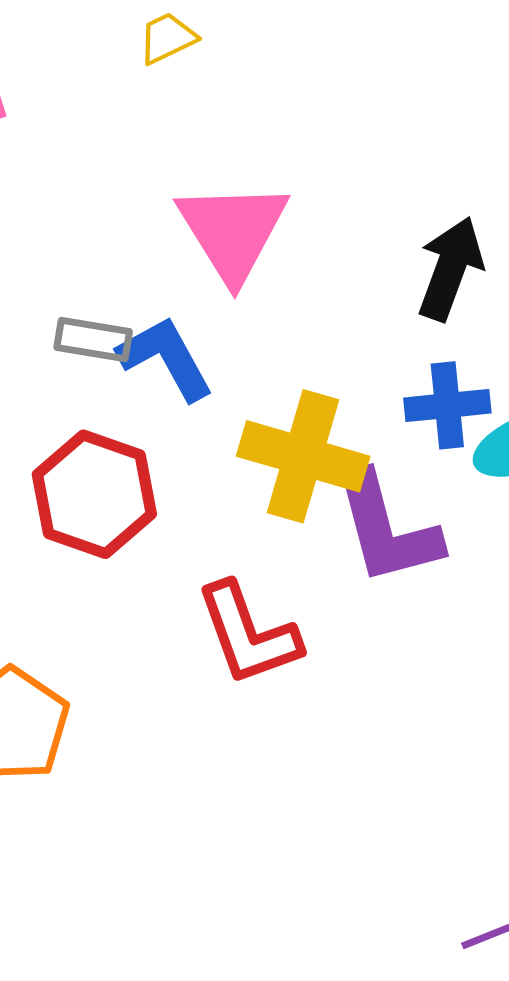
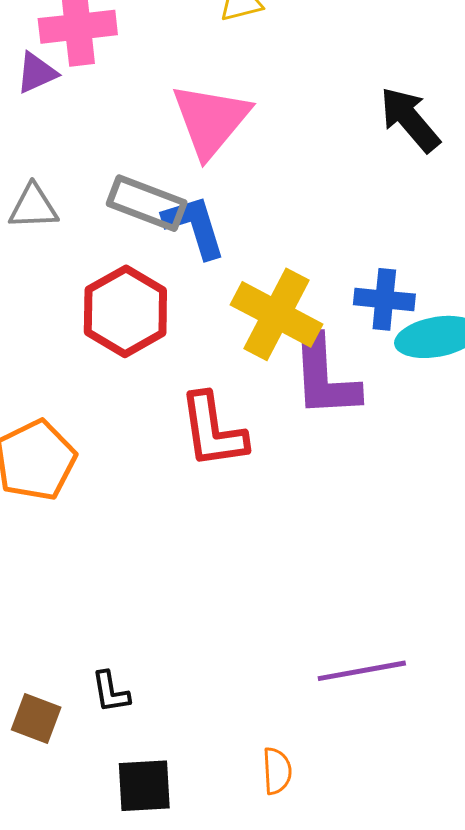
pink triangle: (233, 231) -> (211, 120), moved
black arrow: (450, 269) -> (410, 119), moved, turned -72
gray rectangle: (93, 339) -> (147, 203), size x1.4

